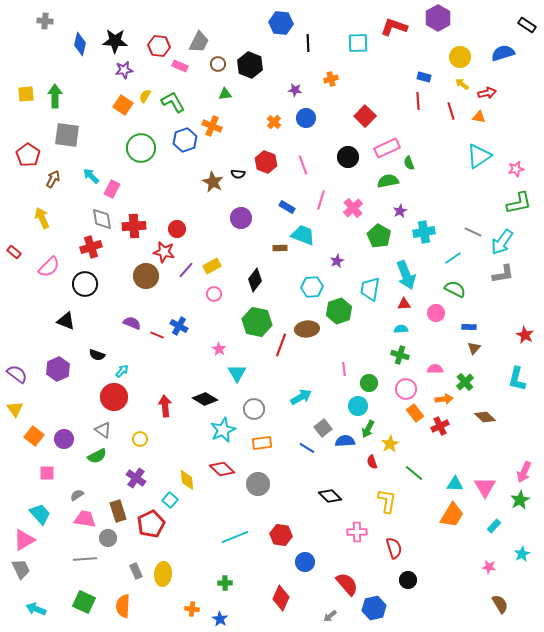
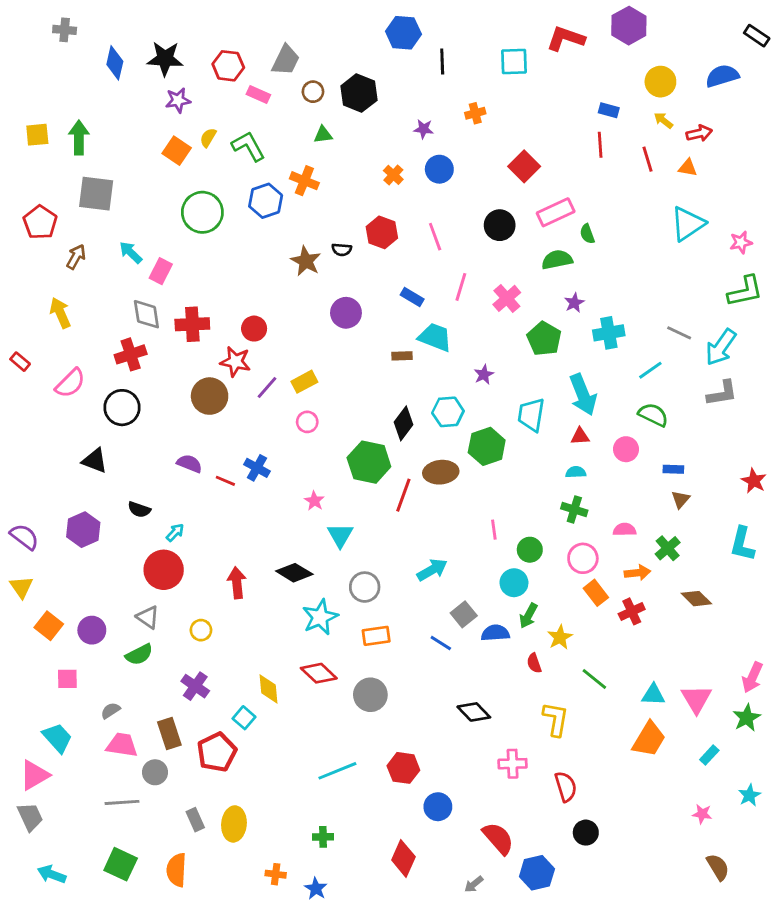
black diamond: (255, 280) -> (403, 423), moved

